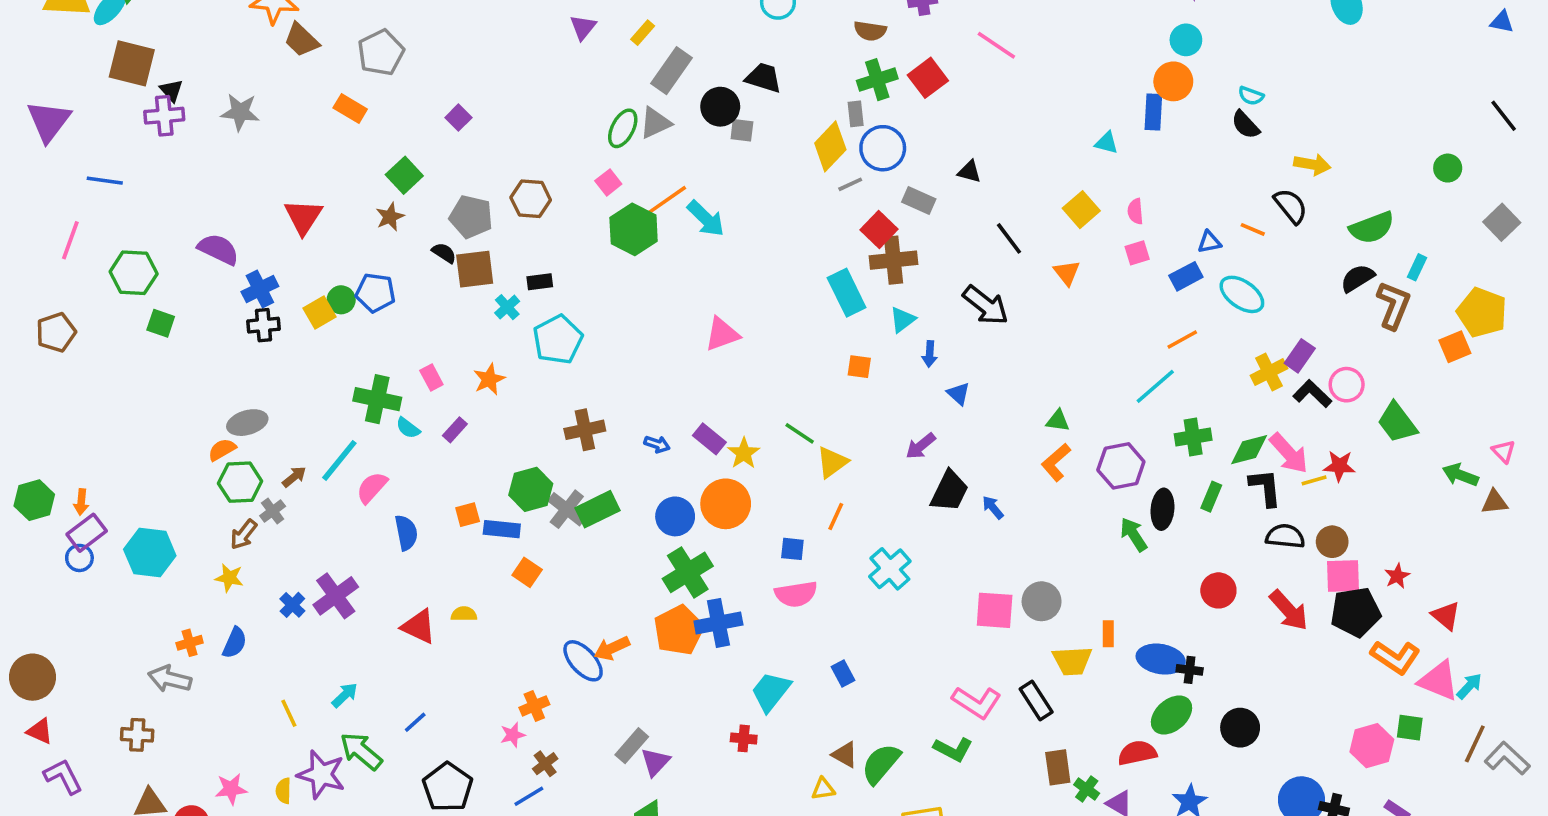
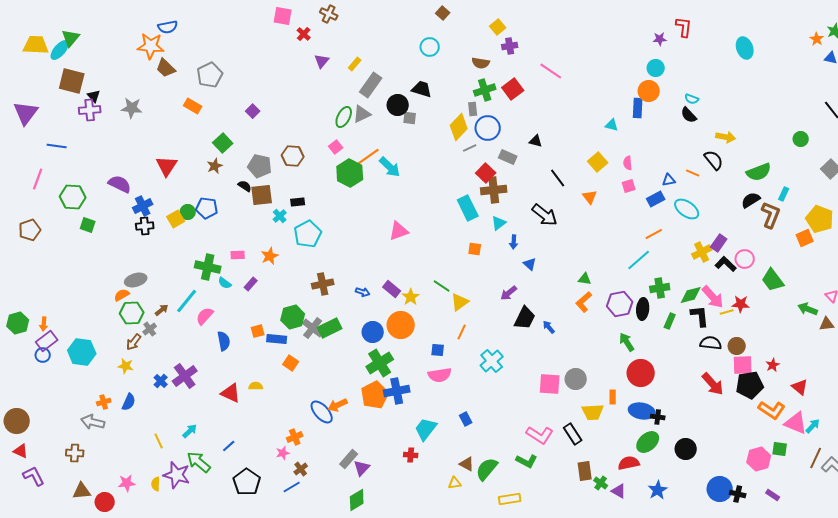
pink rectangle: (431, 377) -> (238, 255), turned -64
black ellipse: (1162, 509) -> (643, 309), moved
red circle: (1218, 590) -> (641, 373), moved, size x1.4

